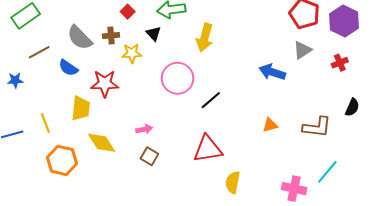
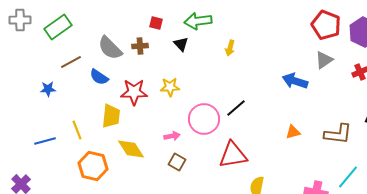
red square: (128, 12) -> (156, 23), turned -32
yellow arrow: (205, 38) -> (230, 48), size x0.6
yellow star: (132, 53) -> (170, 87), moved
pink circle: (178, 78) -> (204, 119), moved

